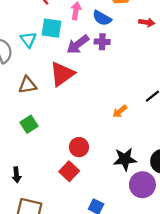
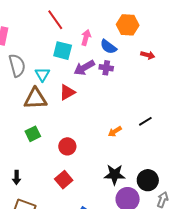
cyan triangle: (28, 40) -> (42, 74), moved
red triangle: (62, 74) -> (67, 92), size x0.7
brown triangle: (28, 85) -> (35, 99), size x1.4
red circle: (79, 147) -> (67, 146), moved

